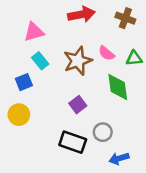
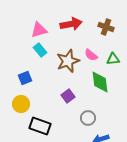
pink triangle: (34, 32) -> (39, 30), moved
cyan rectangle: (40, 61) -> (40, 50), moved
black rectangle: (73, 142) -> (40, 126), moved

